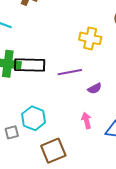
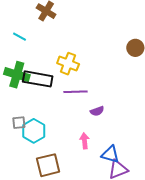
yellow cross: (90, 38) -> (68, 64), moved
gray square: (12, 132) -> (19, 123), moved

